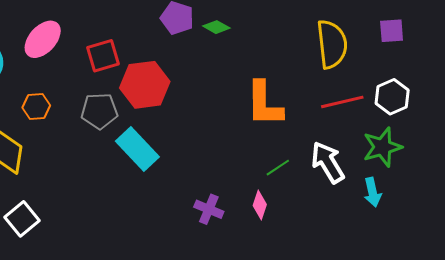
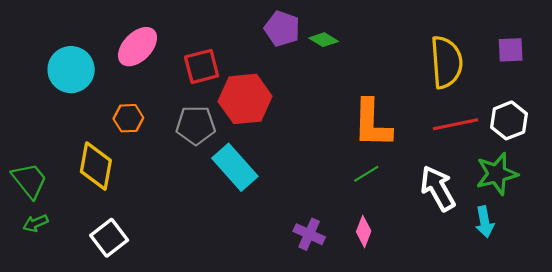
green line: (278, 168) -> (366, 174), moved

